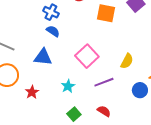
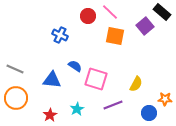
blue semicircle: (53, 31) -> (75, 66), moved
pink square: (87, 56) -> (96, 79), turned -30
red star: (32, 92) -> (50, 115), moved

